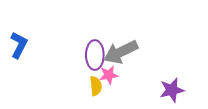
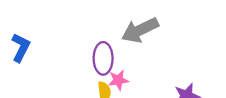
gray arrow: (121, 52) -> (140, 30), moved

